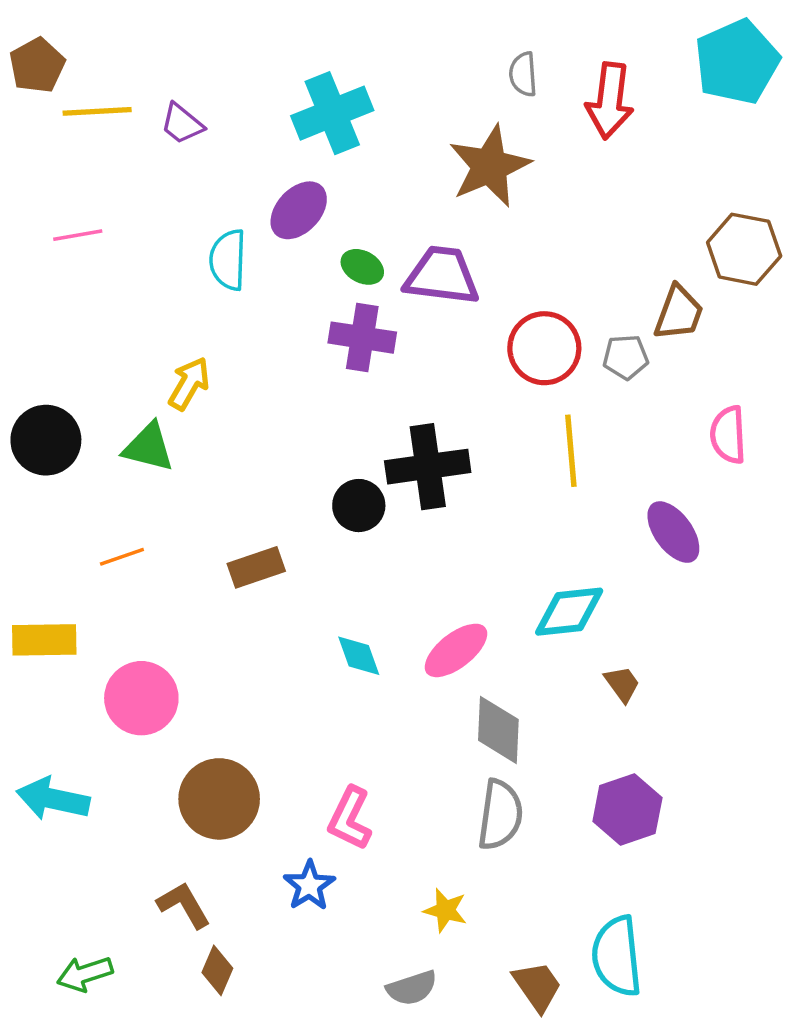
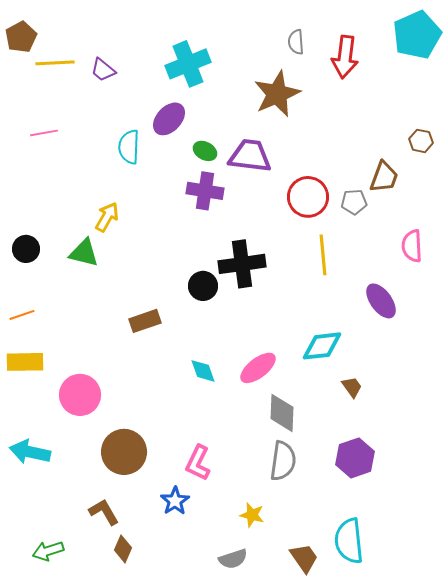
brown hexagon: (744, 249) -> (421, 141), size x0.6
black circle: (46, 440) -> (26, 249), size x0.7
orange line: (122, 557) -> (22, 315), moved

